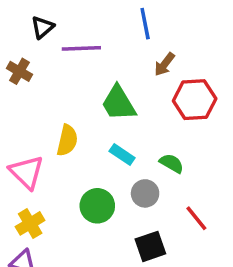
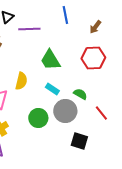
brown arrow: (165, 64) -> (95, 27), moved
gray circle: (145, 193) -> (65, 111), size x1.5
red line: (196, 218) -> (101, 113), moved
black square: (150, 246) -> (79, 141), moved, turned 36

